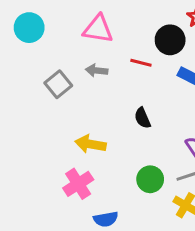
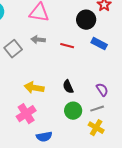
red line: (141, 63) -> (67, 46), moved
black semicircle: (143, 118) -> (68, 87), moved

